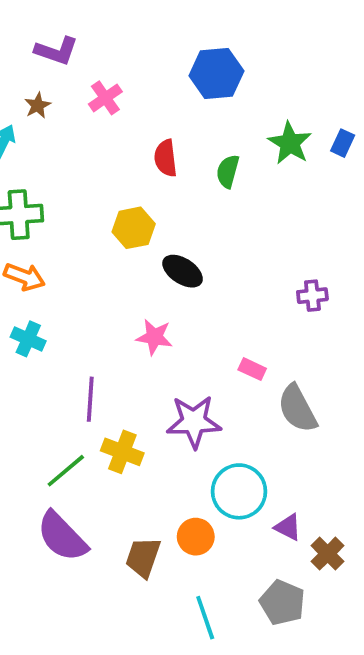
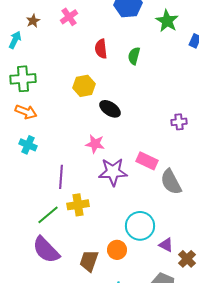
green star: (290, 143) -> (167, 21), moved
pink rectangle: (252, 369) -> (147, 161), size x1.5
purple star: (194, 422) -> (113, 172), moved
yellow cross: (122, 452) -> (78, 205), turned -30

